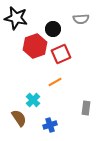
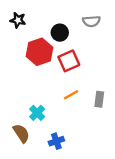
black star: (16, 18) -> (18, 20), size x0.6
orange line: (55, 82) -> (71, 95), moved
gray rectangle: (86, 108) -> (99, 99), moved

